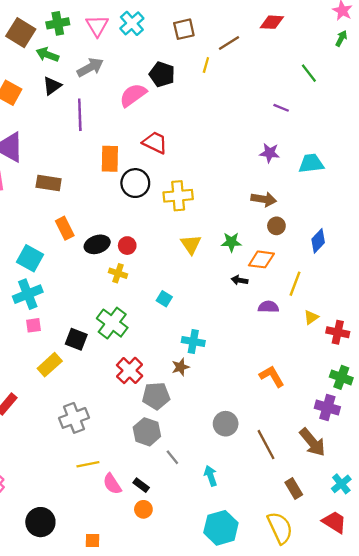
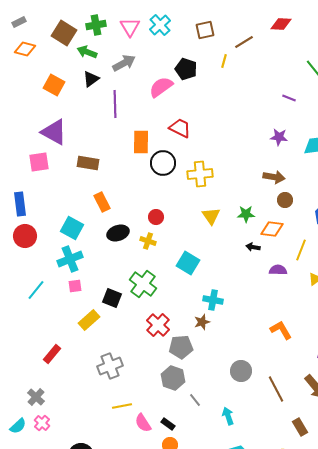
black ellipse: (97, 244) -> (118, 233), moved
cyan square: (164, 299) -> (188, 263), size x1.6

